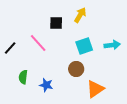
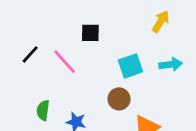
yellow arrow: (80, 15) -> (161, 21), moved
black line: (10, 48) -> (30, 54), moved

